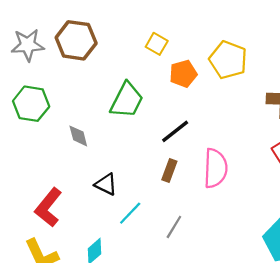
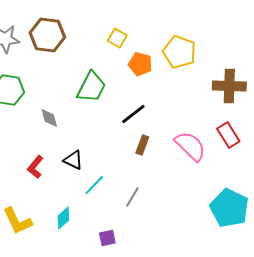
orange pentagon: (183, 74) -> (140, 64), turned 30
pink semicircle: (215, 168) -> (190, 146), moved, turned -48
brown rectangle: (169, 171) -> (142, 145), moved
red L-shape: (48, 207) -> (35, 167), moved, size x0.7

